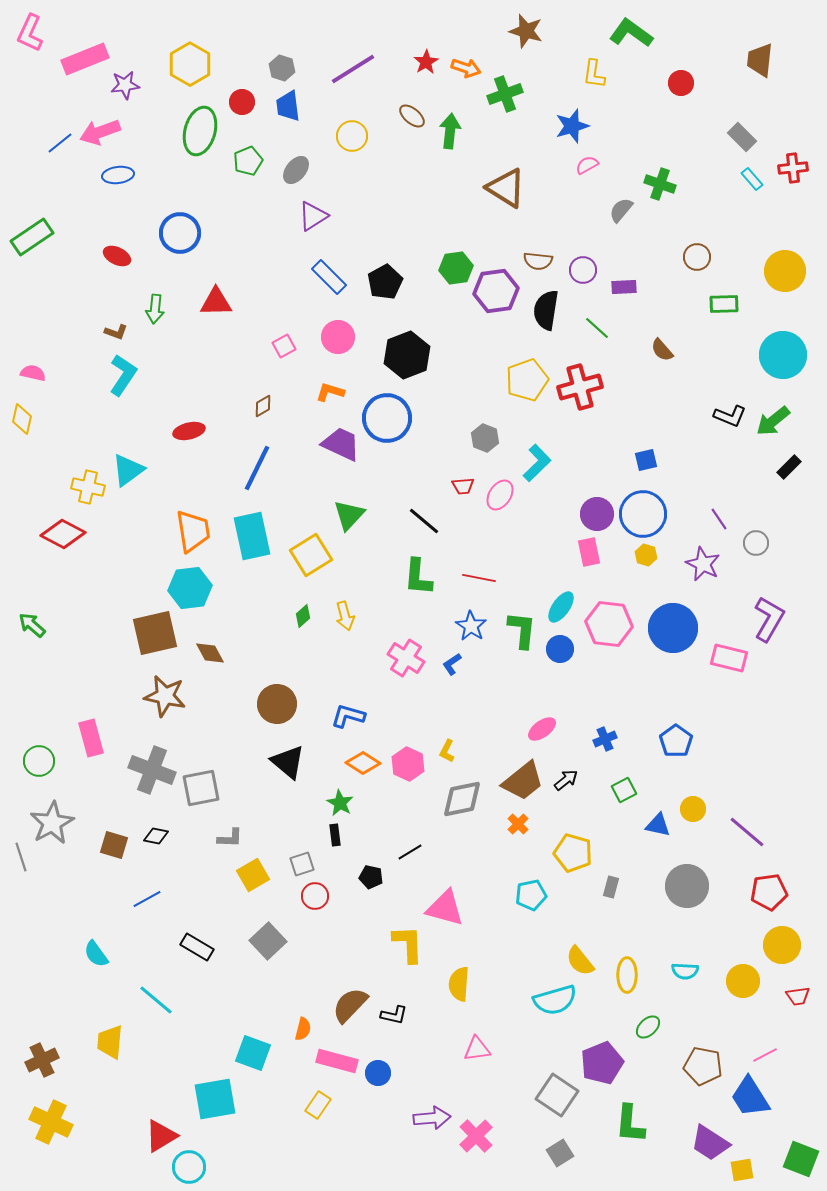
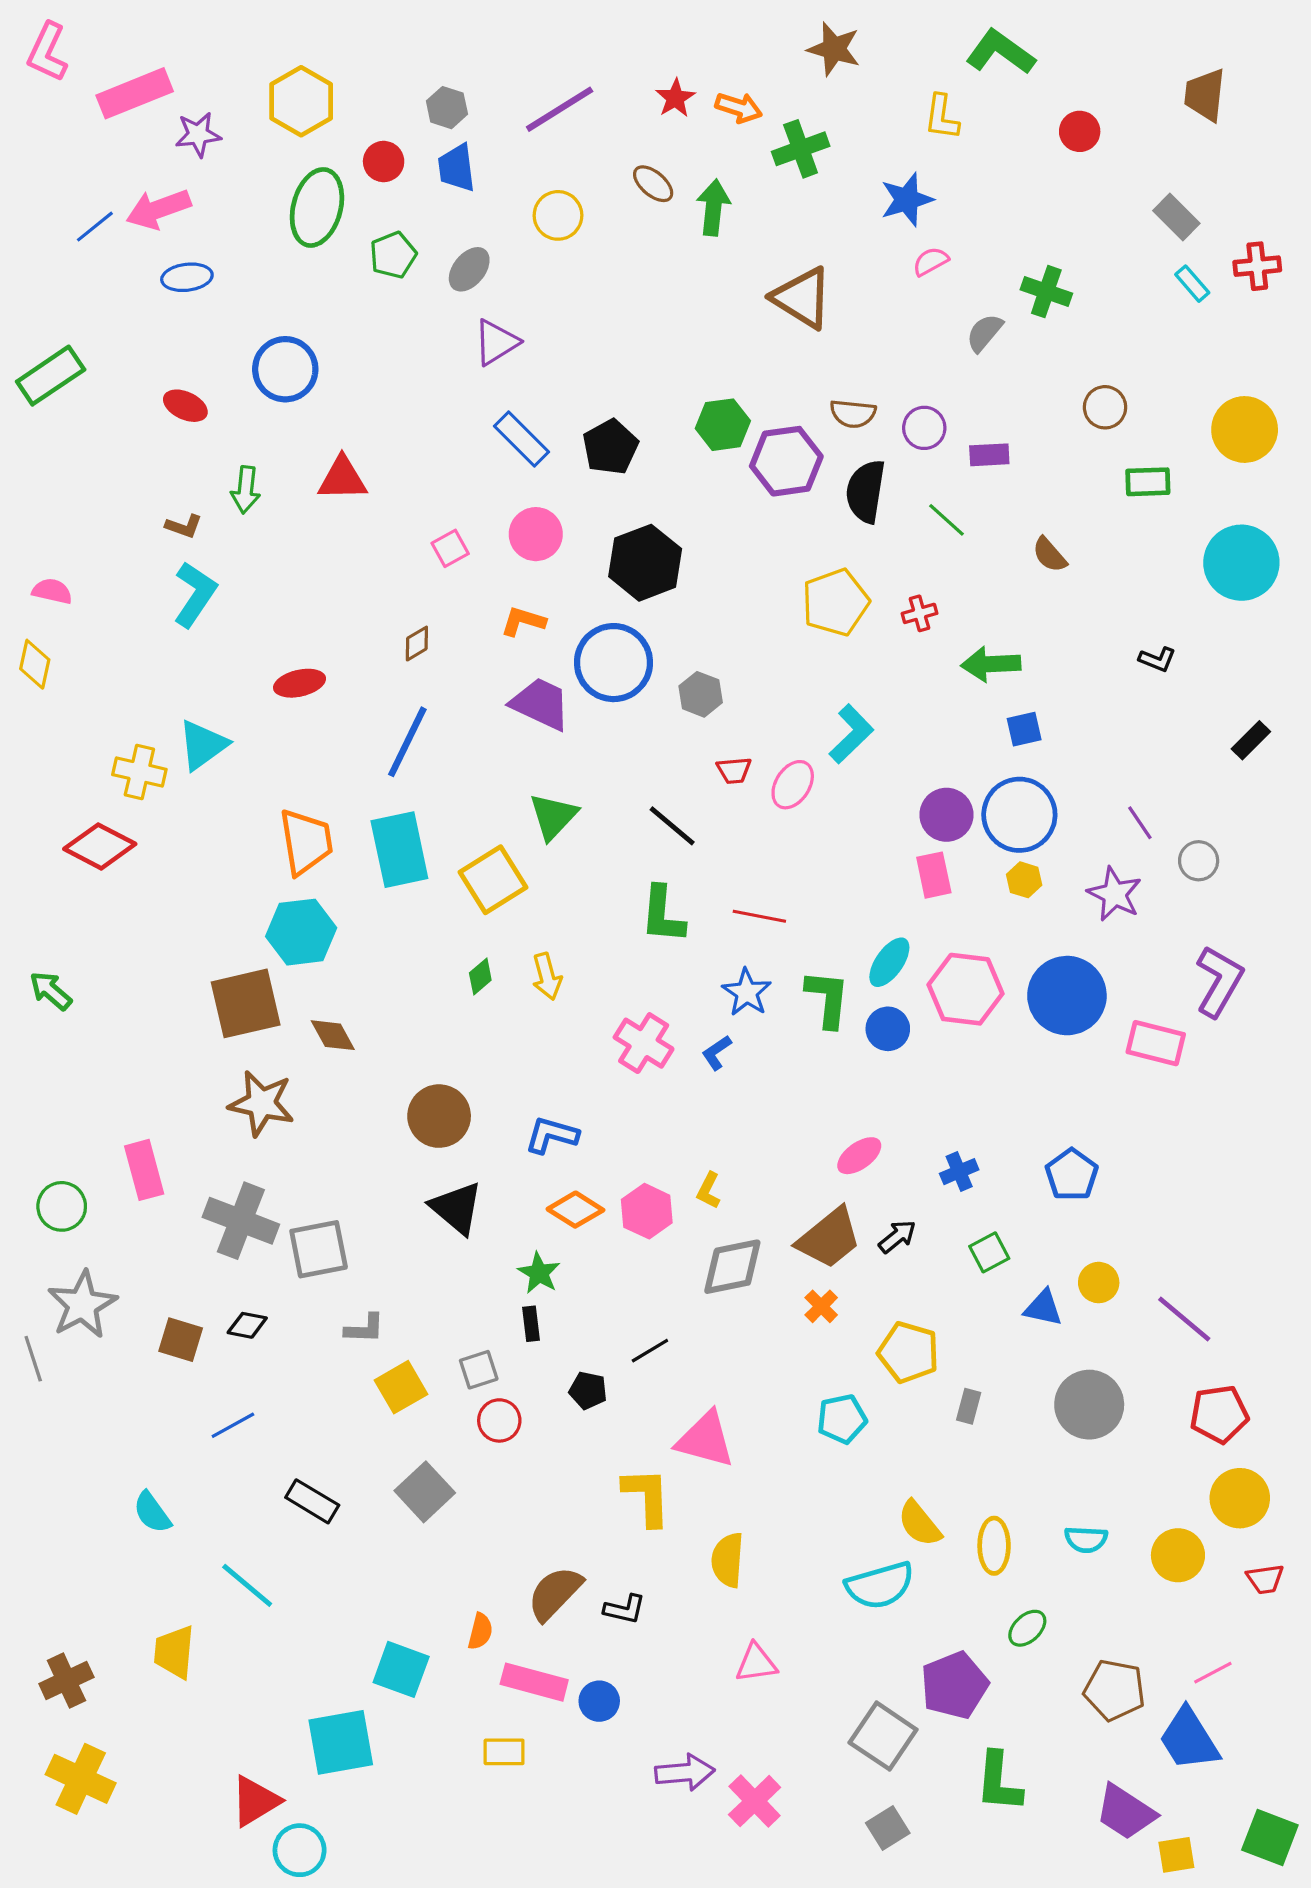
red cross: (580, 387) -> (920, 613), size x0.5
black L-shape: (730, 416) -> (1157, 659), size x0.7
green arrow: (773, 421) -> (991, 664), moved, turned 36
gray hexagon: (485, 438) -> (701, 694), moved
yellow rectangle: (318, 1105) -> (504, 1752), turned 56

